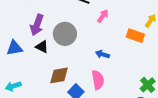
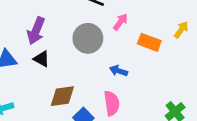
gray circle: (65, 34) -> (88, 38), moved
orange rectangle: (135, 36) -> (149, 42), moved

